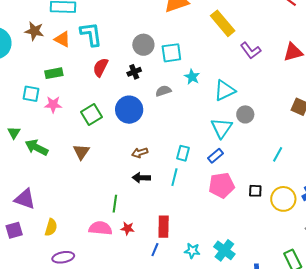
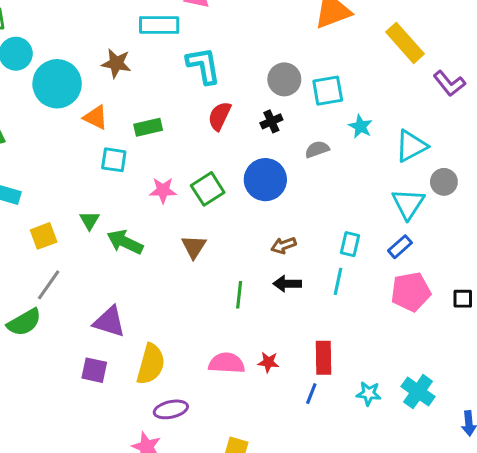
orange triangle: (62, 39) -> (96, 117), moved
pink star: (53, 104) -> (163, 190), moved
green line: (115, 204) -> (239, 295), moved
yellow semicircle: (51, 227) -> (151, 364), size x1.5
purple square: (14, 230) -> (94, 370), turned 30

